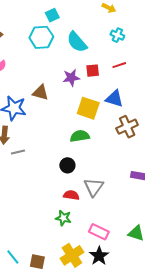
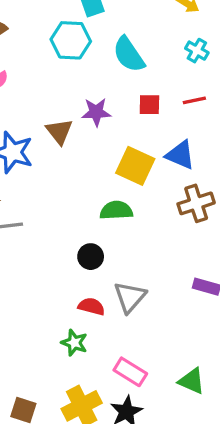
purple star: (71, 78) -> (96, 112), moved
brown triangle: (40, 93) -> (59, 131), turned 30

